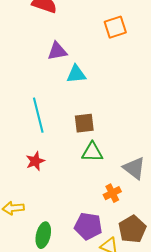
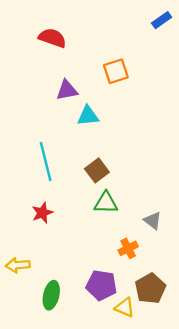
orange square: (115, 27) -> (116, 71), moved
brown square: (84, 123) -> (97, 170), turned -30
gray triangle: (134, 168) -> (153, 221), size x0.7

